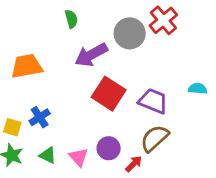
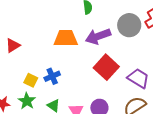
orange trapezoid: (27, 66) -> (66, 38), moved

